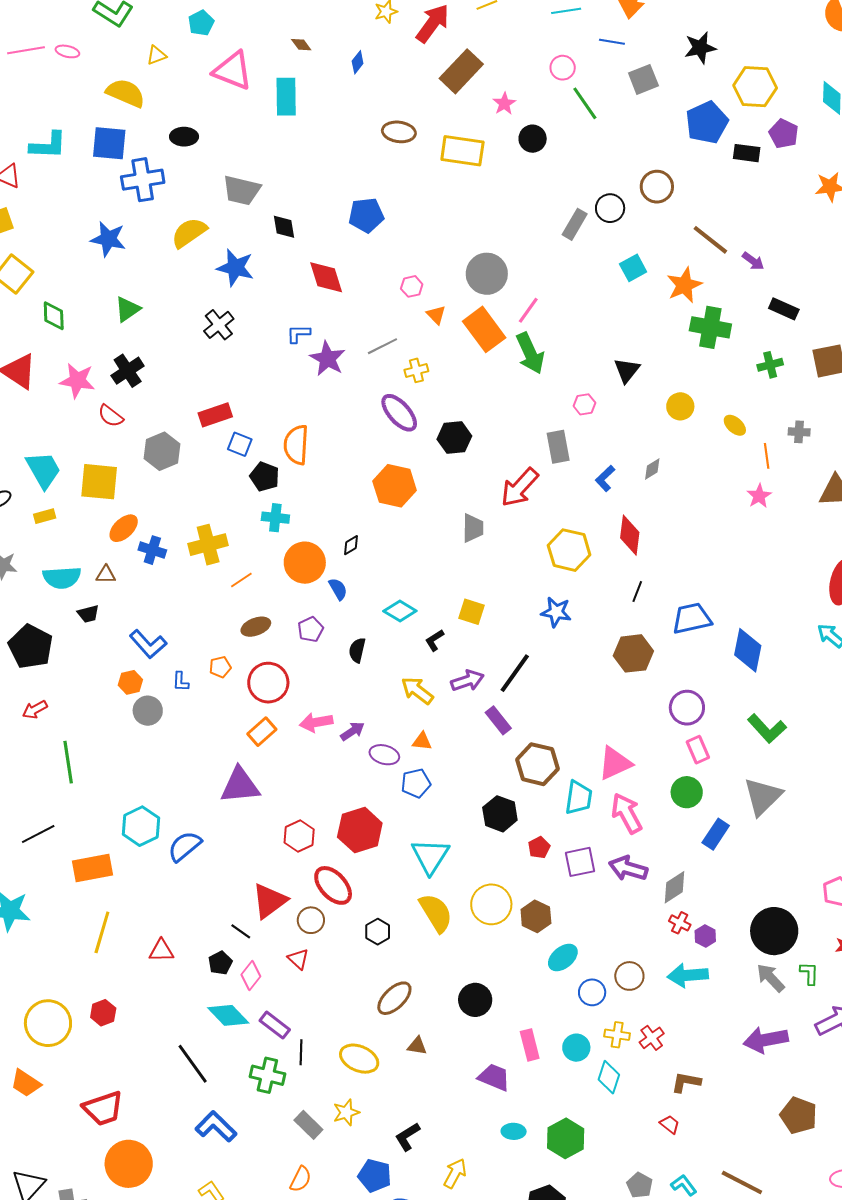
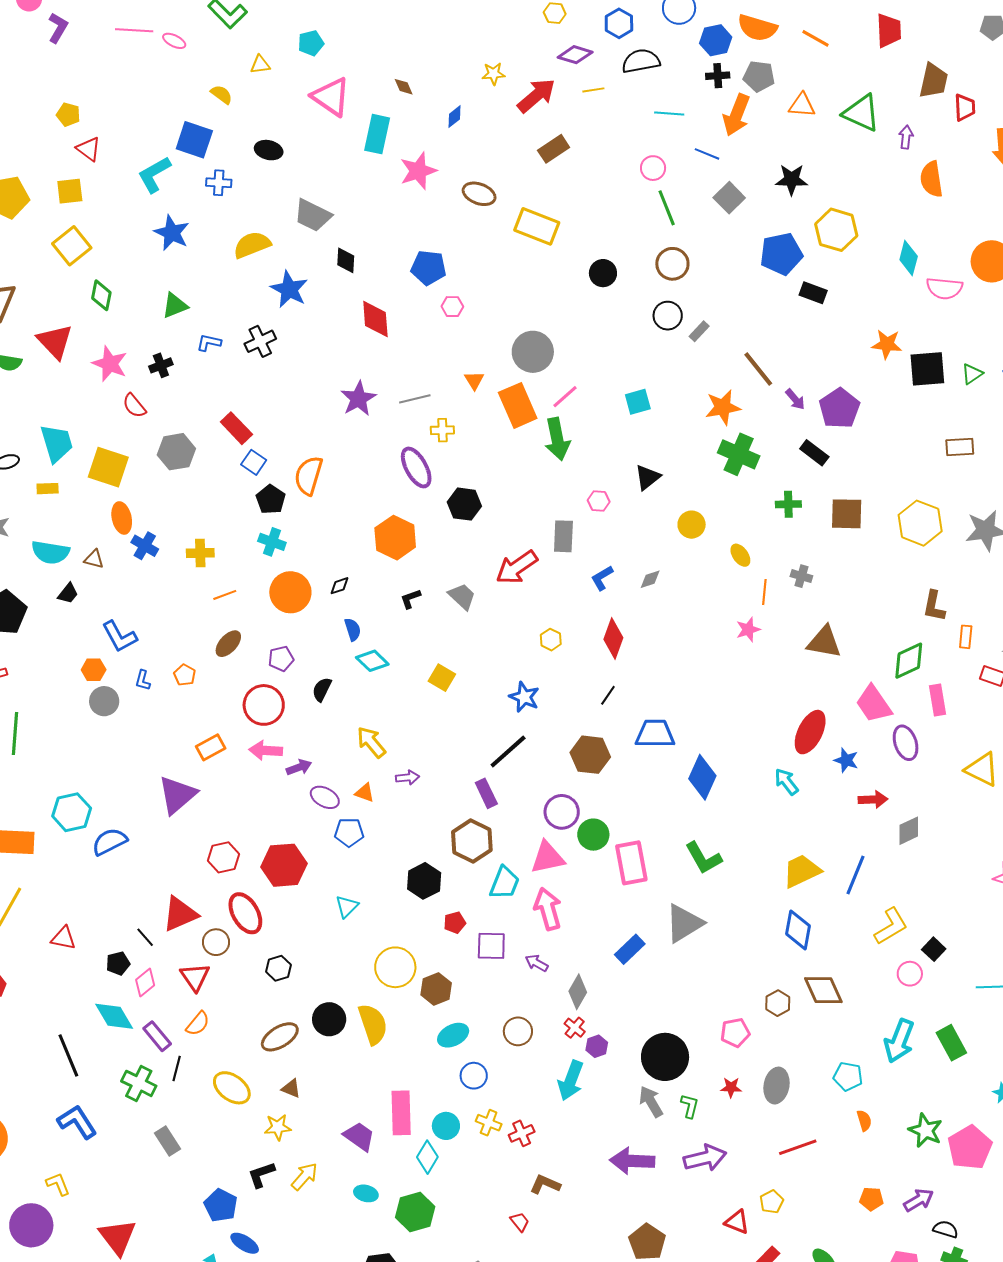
brown rectangle: (461, 71) -> (554, 149), size x0.7
gray square: (643, 79) -> (729, 198), turned -36
yellow semicircle: (126, 93) -> (222, 94), size x0.6
pink star: (504, 104) -> (418, 171), moved, size x1.6
purple pentagon: (784, 134) -> (839, 408), moved, size x1.4
black circle: (533, 139) -> (603, 273), moved
cyan L-shape: (48, 145) -> (154, 174), moved, turned 135
blue cross: (143, 180) -> (219, 183), size x0.6
brown circle: (657, 187) -> (672, 264), moved
gray rectangle: (575, 224) -> (699, 331), moved, size x0.7
cyan square: (633, 268) -> (638, 402), moved
pink hexagon: (412, 286) -> (452, 307), moved
blue L-shape: (298, 334) -> (209, 343), moved
black cross: (128, 371) -> (161, 365), size x0.7
red rectangle: (215, 415) -> (236, 428), turned 52
orange ellipse: (124, 528) -> (122, 518), turned -72
gray trapezoid: (473, 528) -> (462, 596), turned -60
yellow cross: (208, 545) -> (200, 553), size x0.7
yellow hexagon: (569, 550) -> (551, 640), size x0.5
blue semicircle: (338, 589) -> (353, 629), moved
black trapezoid: (88, 614) -> (68, 593), turned -50
brown ellipse: (256, 627) -> (228, 644), turned -40
black L-shape: (435, 640) -> (410, 599), moved
orange pentagon: (220, 667) -> (185, 675), turned 30
black line: (515, 673) -> (508, 752), moved
purple arrow: (467, 681) -> (408, 777), moved, size x0.7
red circle: (268, 683) -> (264, 705), moved
purple circle: (687, 708) -> (562, 812), moved
purple rectangle: (498, 720) -> (486, 793), moved
pink rectangle: (698, 750) -> (631, 863), size x1.6
purple triangle: (240, 785) -> (177, 795), turned -48
green circle: (687, 792) -> (593, 835), moved
cyan triangle: (430, 856) -> (347, 907), size x0.6
purple arrow: (628, 868) -> (537, 963), size x0.6
gray diamond: (675, 887) -> (578, 992), turned -40
yellow semicircle: (436, 913) -> (373, 1024), moved
red triangle: (298, 959) -> (195, 977), size x1.4
cyan arrow: (688, 975) -> (571, 1081), turned -78
brown circle: (629, 976) -> (518, 1031), moved
black circle: (475, 1000) -> (329, 1019), moved
pink rectangle: (530, 1045) -> (401, 1113), size x1.4
cyan diamond: (609, 1077) -> (427, 1157), moved
yellow star: (346, 1112) -> (278, 1127), moved
yellow arrow: (455, 1173) -> (304, 1176), moved
orange semicircle: (301, 1179) -> (198, 1024), moved

